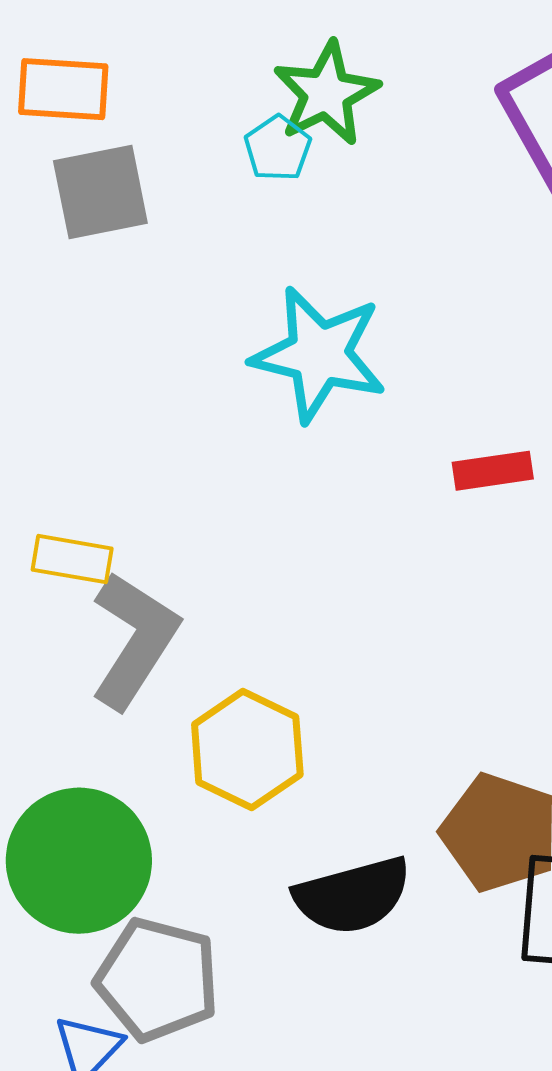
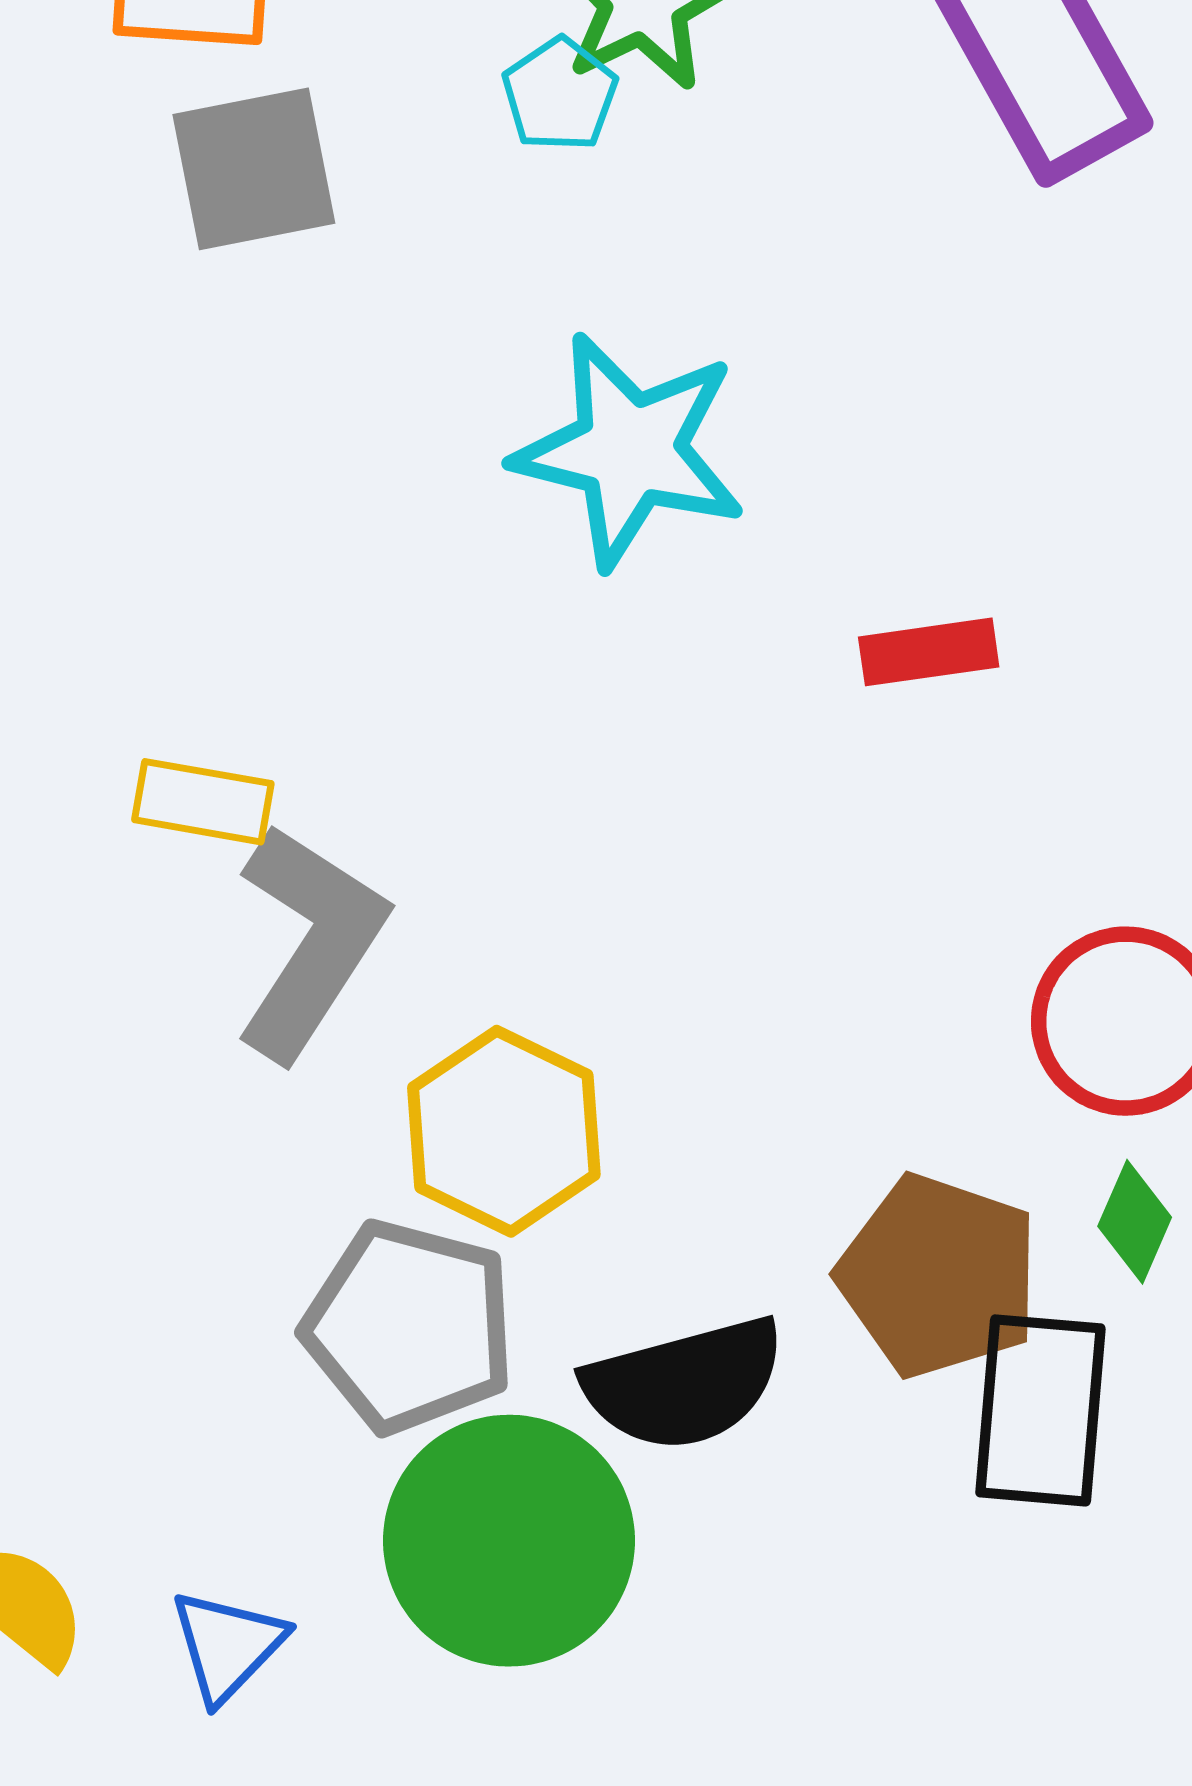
green circle: (79, 861) -> (509, 1541), moved
gray pentagon: (157, 979) -> (409, 1327), moved

